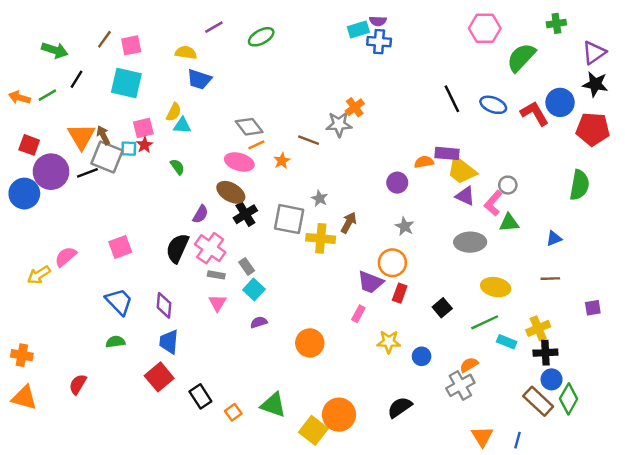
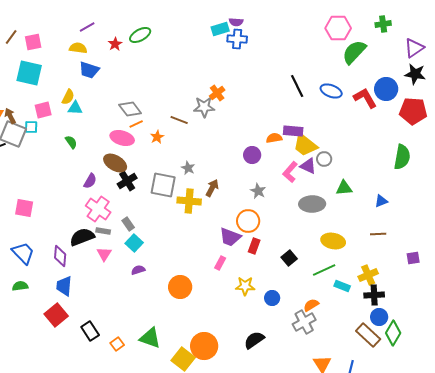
purple line: (214, 27) -> (87, 27), moved
pink hexagon: (485, 28) -> (338, 28), moved
red star: (145, 145) -> (115, 44), moved
gray circle: (508, 185) -> (324, 159), moved
pink L-shape: (493, 203) -> (290, 172), moved
pink square: (120, 247) -> (24, 208), turned 30
black semicircle: (177, 248) -> (82, 237), moved, turned 45

